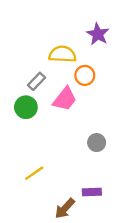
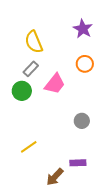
yellow semicircle: (62, 54) -> (34, 42), moved, turned -115
orange circle: (85, 75) -> (85, 64), moved

